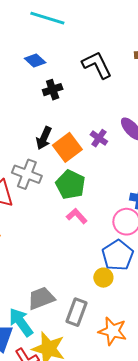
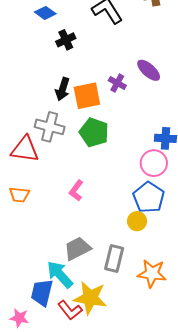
orange square: (67, 147) -> (87, 96), turned 32
pink L-shape: (77, 216) -> (76, 190), moved, turned -95

